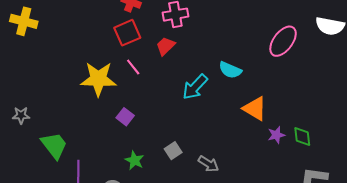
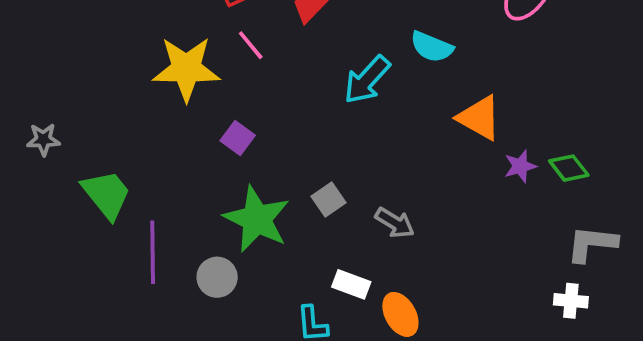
green diamond: (302, 137) -> (569, 168), turned -30
green star: (134, 160) -> (257, 219), size x1.8

